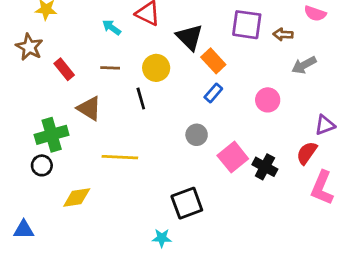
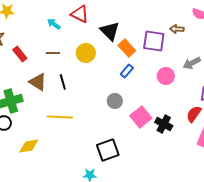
purple square: (247, 25) -> (154, 41), moved
gray arrow: (304, 65) -> (192, 63), moved
black line: (141, 99) -> (63, 82), moved

